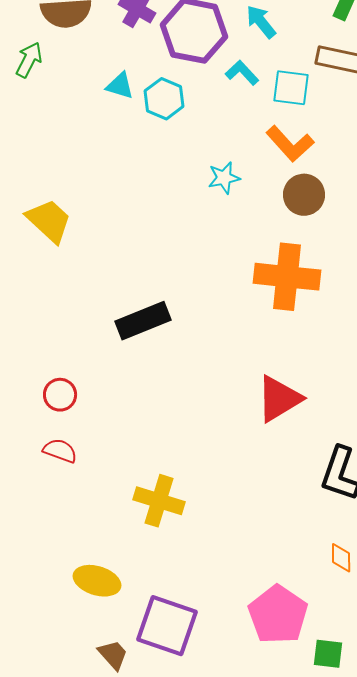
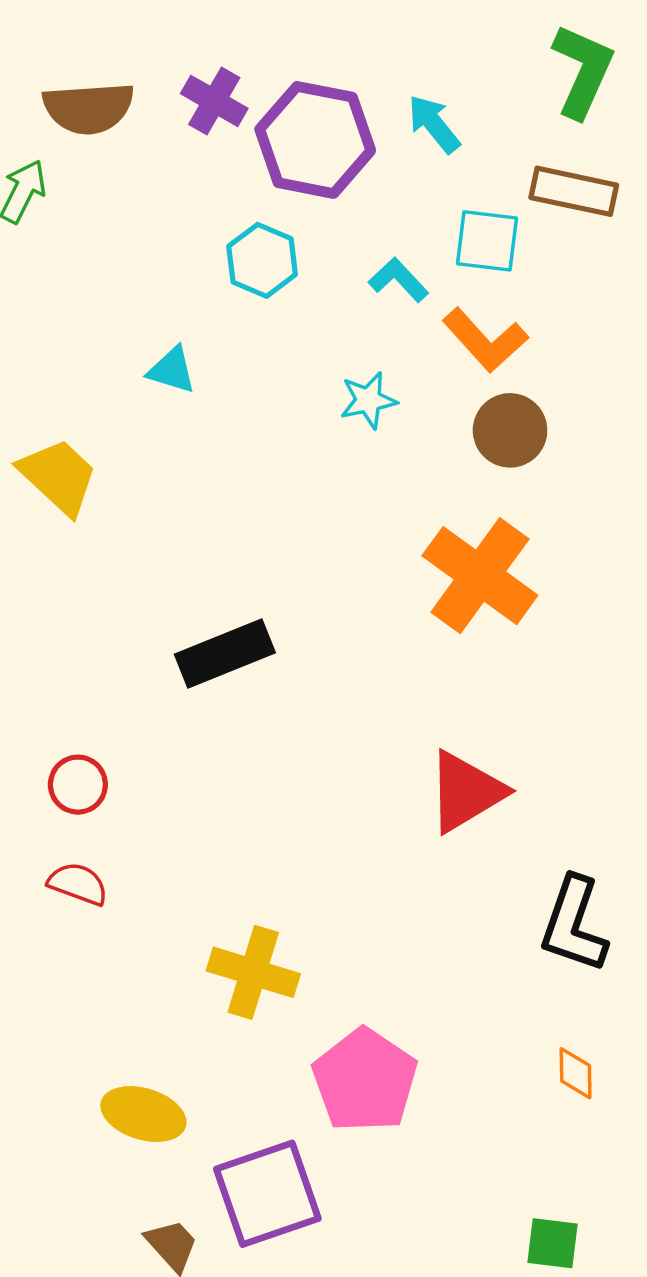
cyan L-shape: (242, 73) -> (398, 280), moved
cyan triangle: (120, 86) -> (172, 370), moved
orange cross: (287, 277) -> (480, 576), turned 30
pink pentagon: (278, 615) -> (365, 1080), moved
purple square: (167, 626) -> (267, 1194), turned -38

